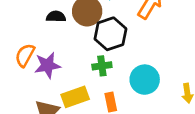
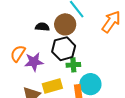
black hexagon: (110, 34) -> (64, 49), moved
cyan circle: (145, 80) -> (90, 84), moved

